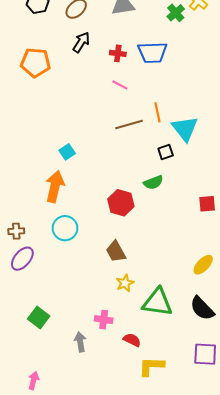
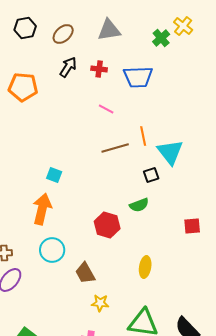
red cross: (118, 53) -> (99, 69), moved
cyan square: (67, 152) -> (54, 175), turned -35
brown trapezoid: (116, 252) -> (85, 273), moved
yellow ellipse: (203, 265) -> (145, 267), moved, turned -35
yellow star: (125, 283) -> (100, 303), moved, turned 30

